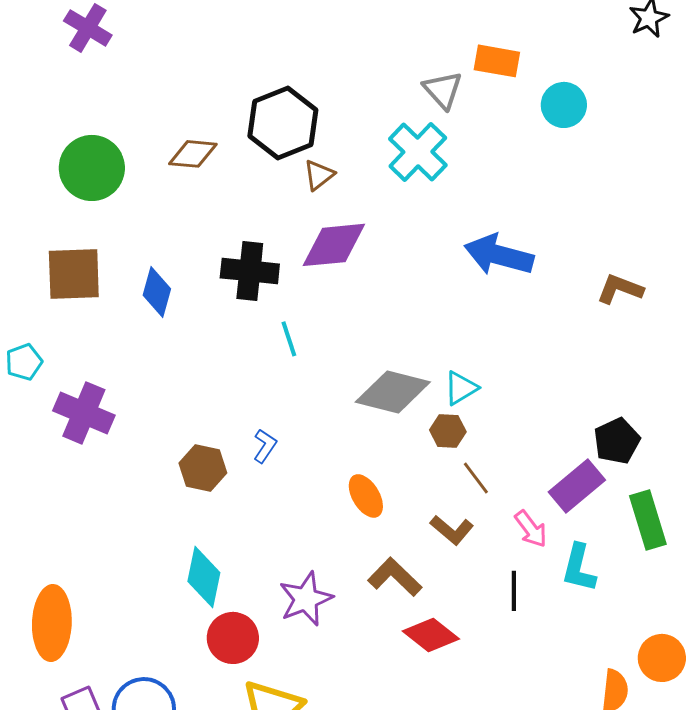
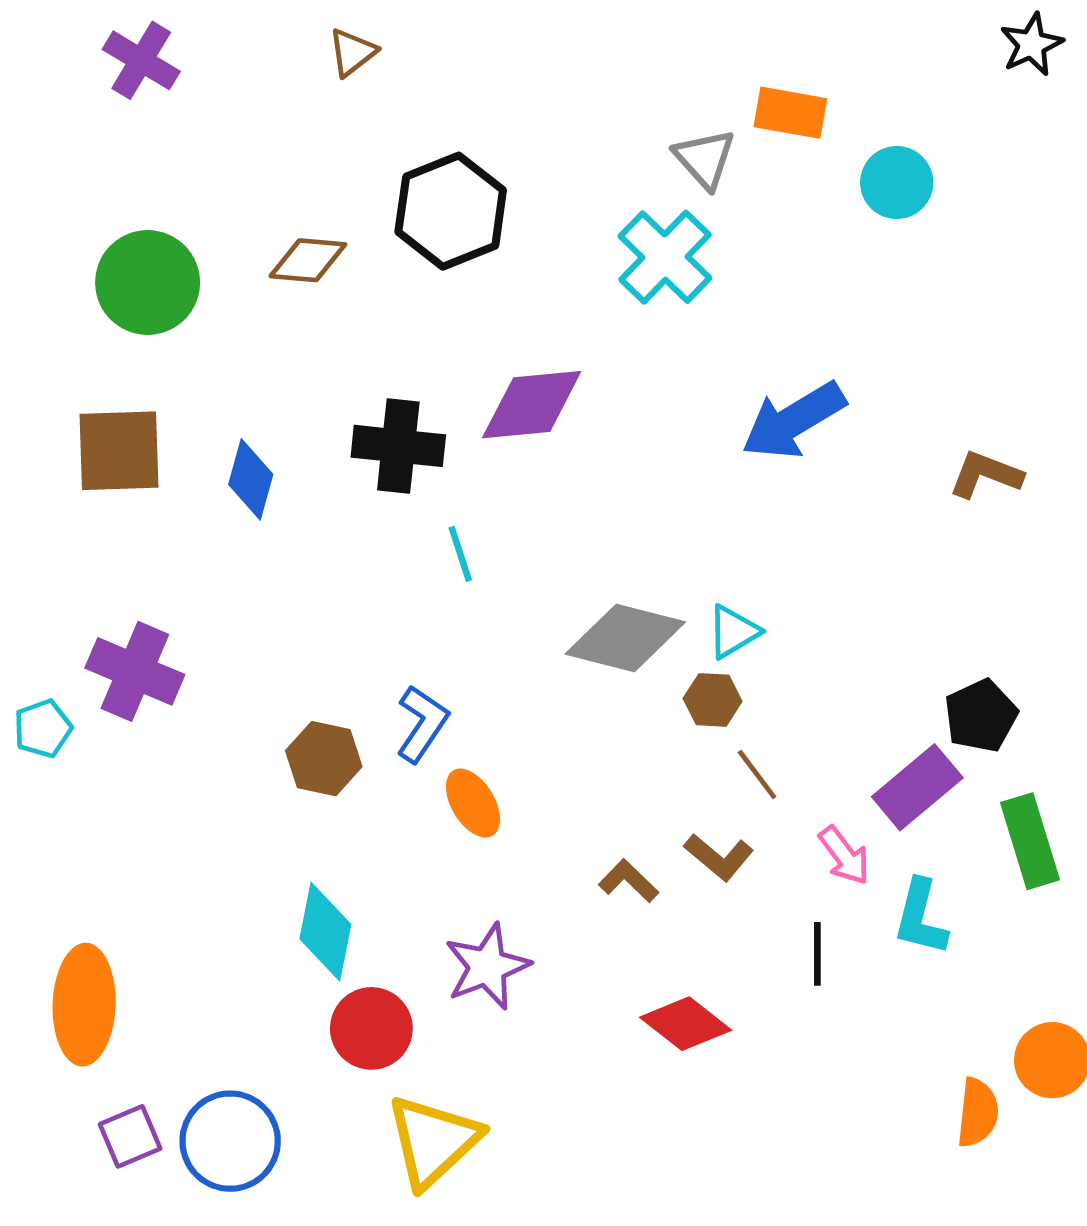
brown triangle: (319, 175) -> (352, 52), moved
blue arrow: (499, 255) -> (794, 421), turned -46
cyan pentagon: (24, 362) -> (43, 728), moved
blue L-shape: (265, 446) -> (422, 724), size x1.4
orange ellipse: (366, 496) -> (473, 803), moved
brown L-shape: (395, 577) -> (628, 881), moved, size x0.7

